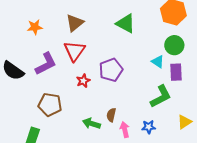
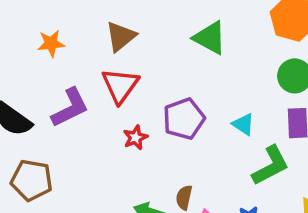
cyan triangle: (158, 62) -> (243, 124), moved
brown pentagon: (50, 105) -> (32, 180), moved

